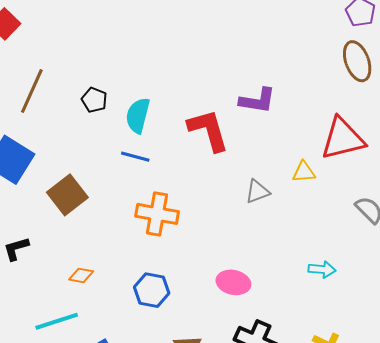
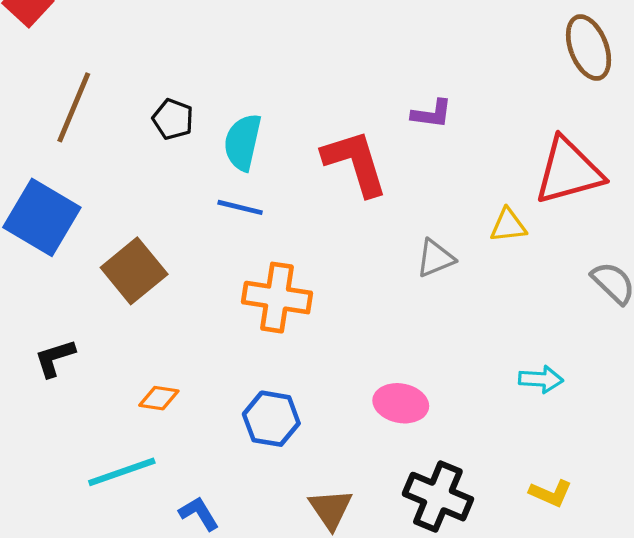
purple L-shape: (257, 101) -> (432, 114), size x0.7

